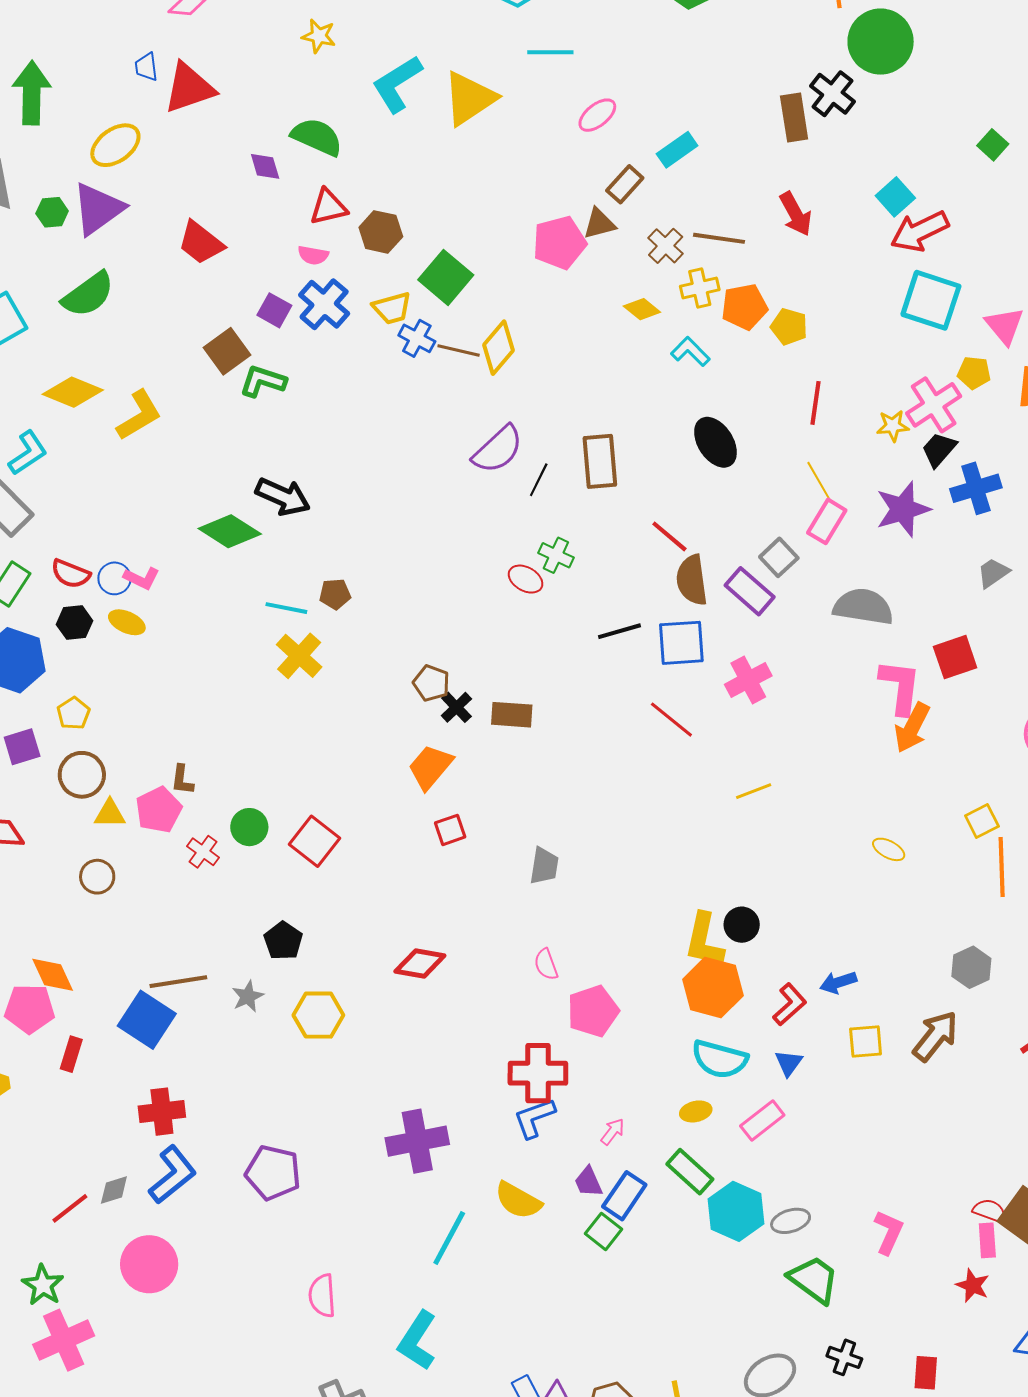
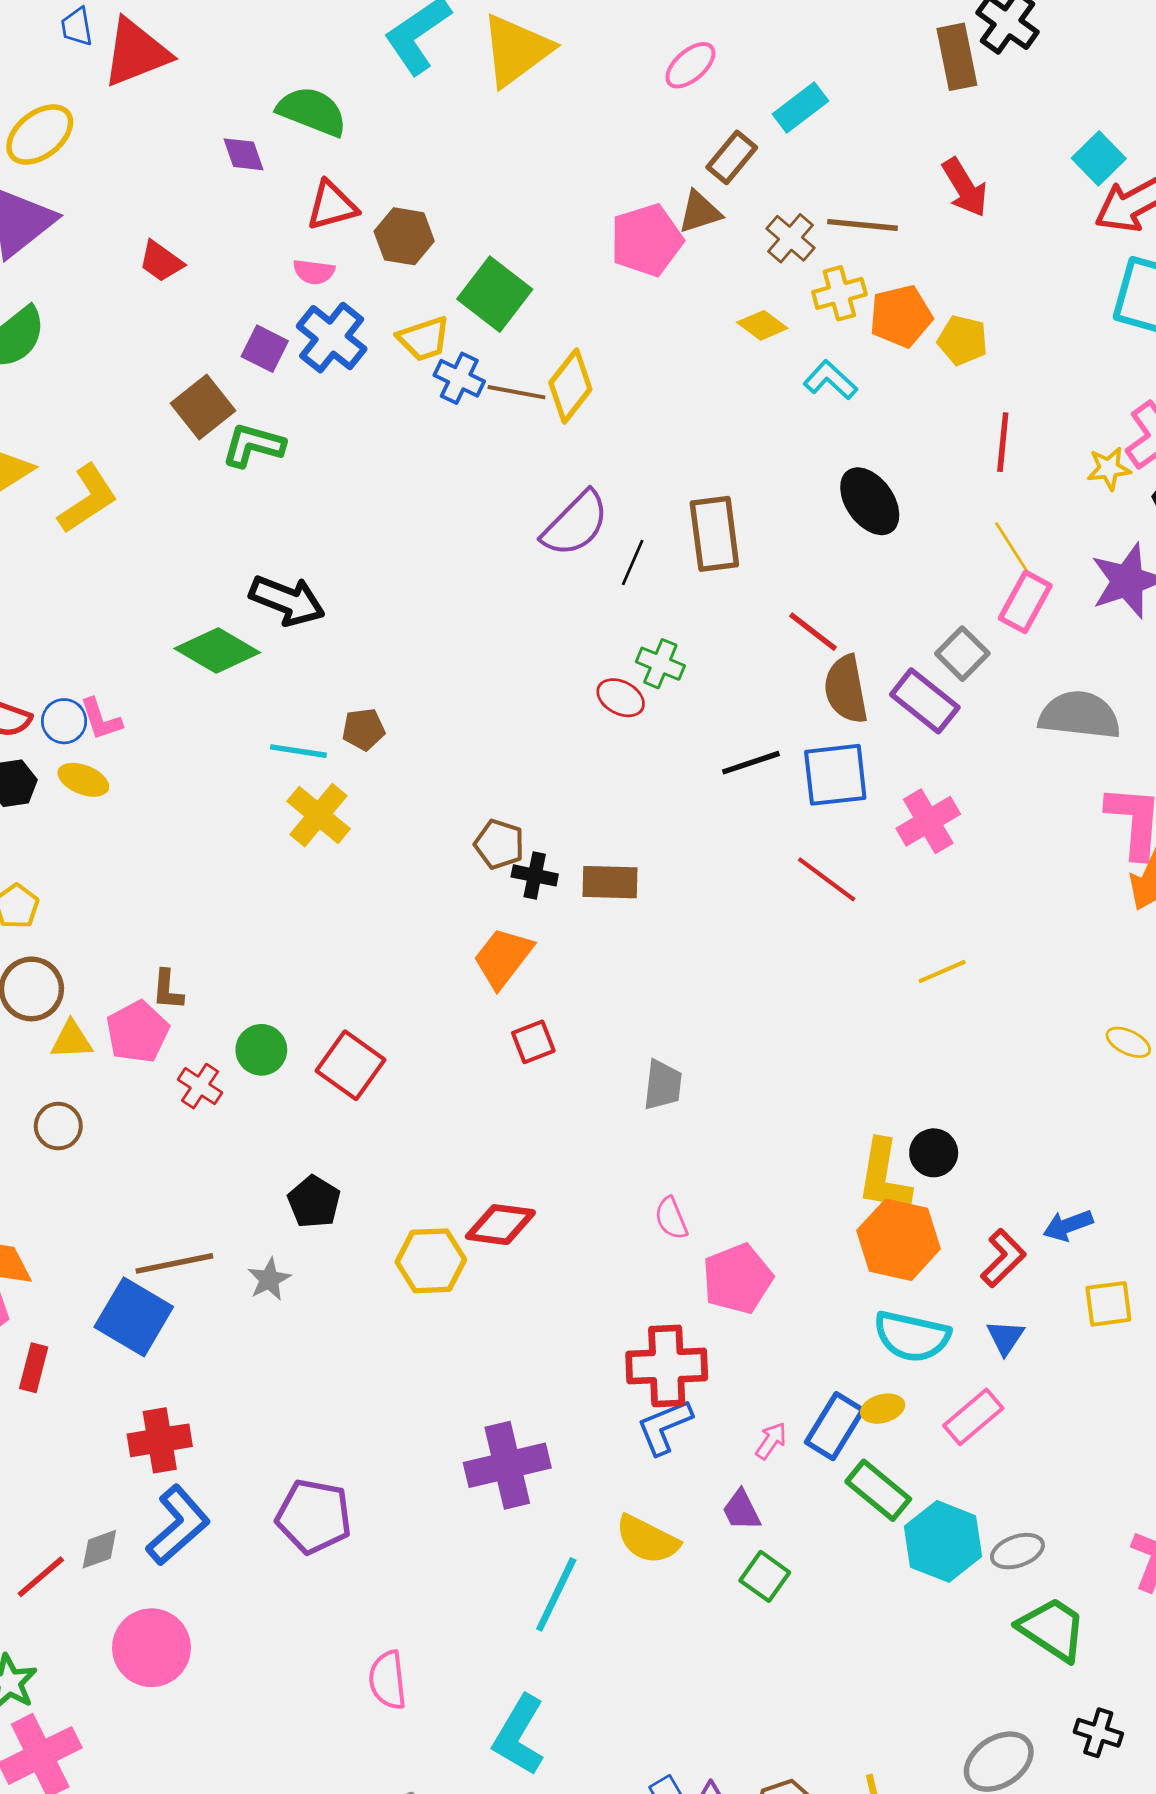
red trapezoid: (201, 243) -> (161, 261), size x0.7
pink L-shape: (142, 578) -> (101, 719), turned 48
black cross: (456, 707) -> (535, 875), turned -32
yellow hexagon: (318, 1015) -> (431, 1261), moved
blue rectangle: (624, 1196) -> (835, 1426), moved

